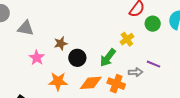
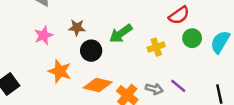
green arrow: (108, 58) -> (121, 33), moved

